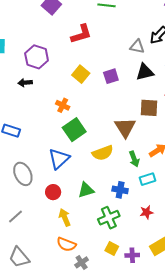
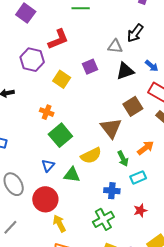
purple hexagon: (37, 57) -> (32, 60), moved
purple square: (111, 76) -> (90, 67), moved
brown square: (149, 108) -> (133, 106), turned -30
blue triangle: (59, 159) -> (48, 165), size x0.6
green triangle: (86, 190) -> (72, 175), moved, turned 30
red circle: (53, 192) -> (45, 199), size x1.6

